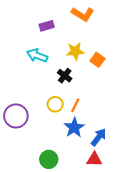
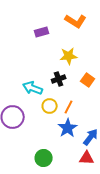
cyan arrow: (37, 55) -> (33, 88), moved
orange square: (98, 60) -> (88, 80), moved
black cross: (65, 76) -> (59, 79), turned 32

